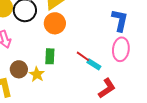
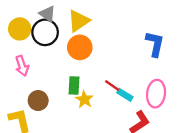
pink ellipse: (121, 49) -> (156, 94), moved
yellow star: (37, 74) -> (84, 99), moved

